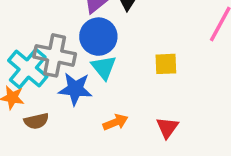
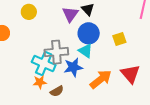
blue circle: (98, 37) -> (89, 33), moved
orange arrow: (115, 122) -> (101, 79), size x1.6
red triangle: (167, 128) -> (130, 74), size x1.5

